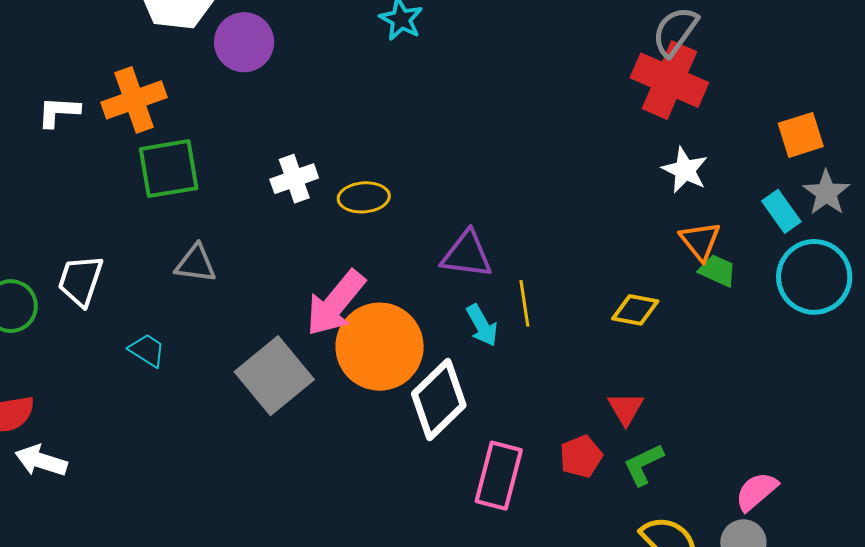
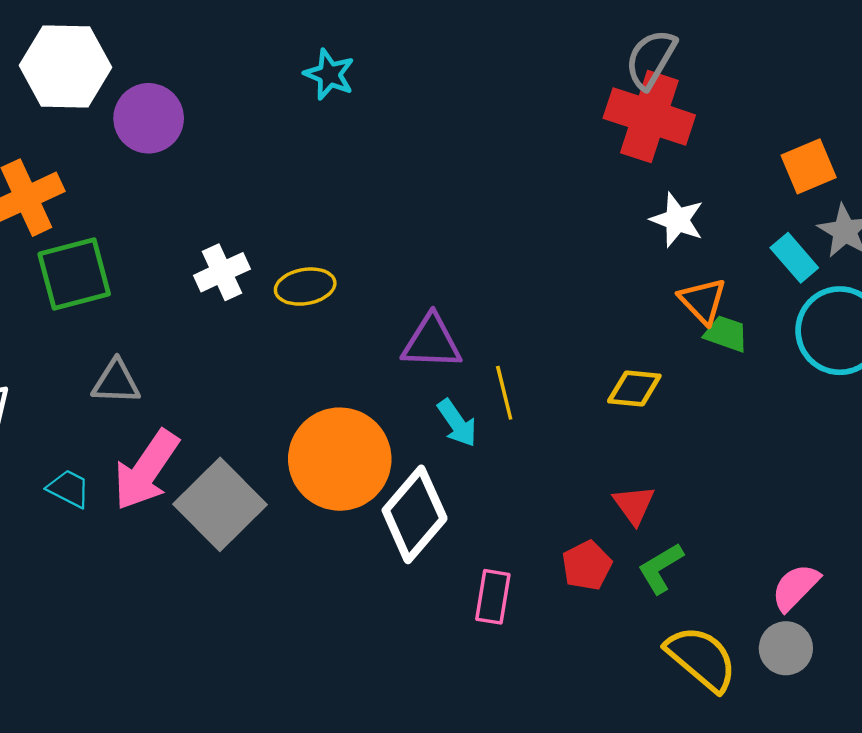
pink arrow: (335, 303) -> (146, 470), moved
pink rectangle: (499, 476) -> (493, 597), size x0.7

